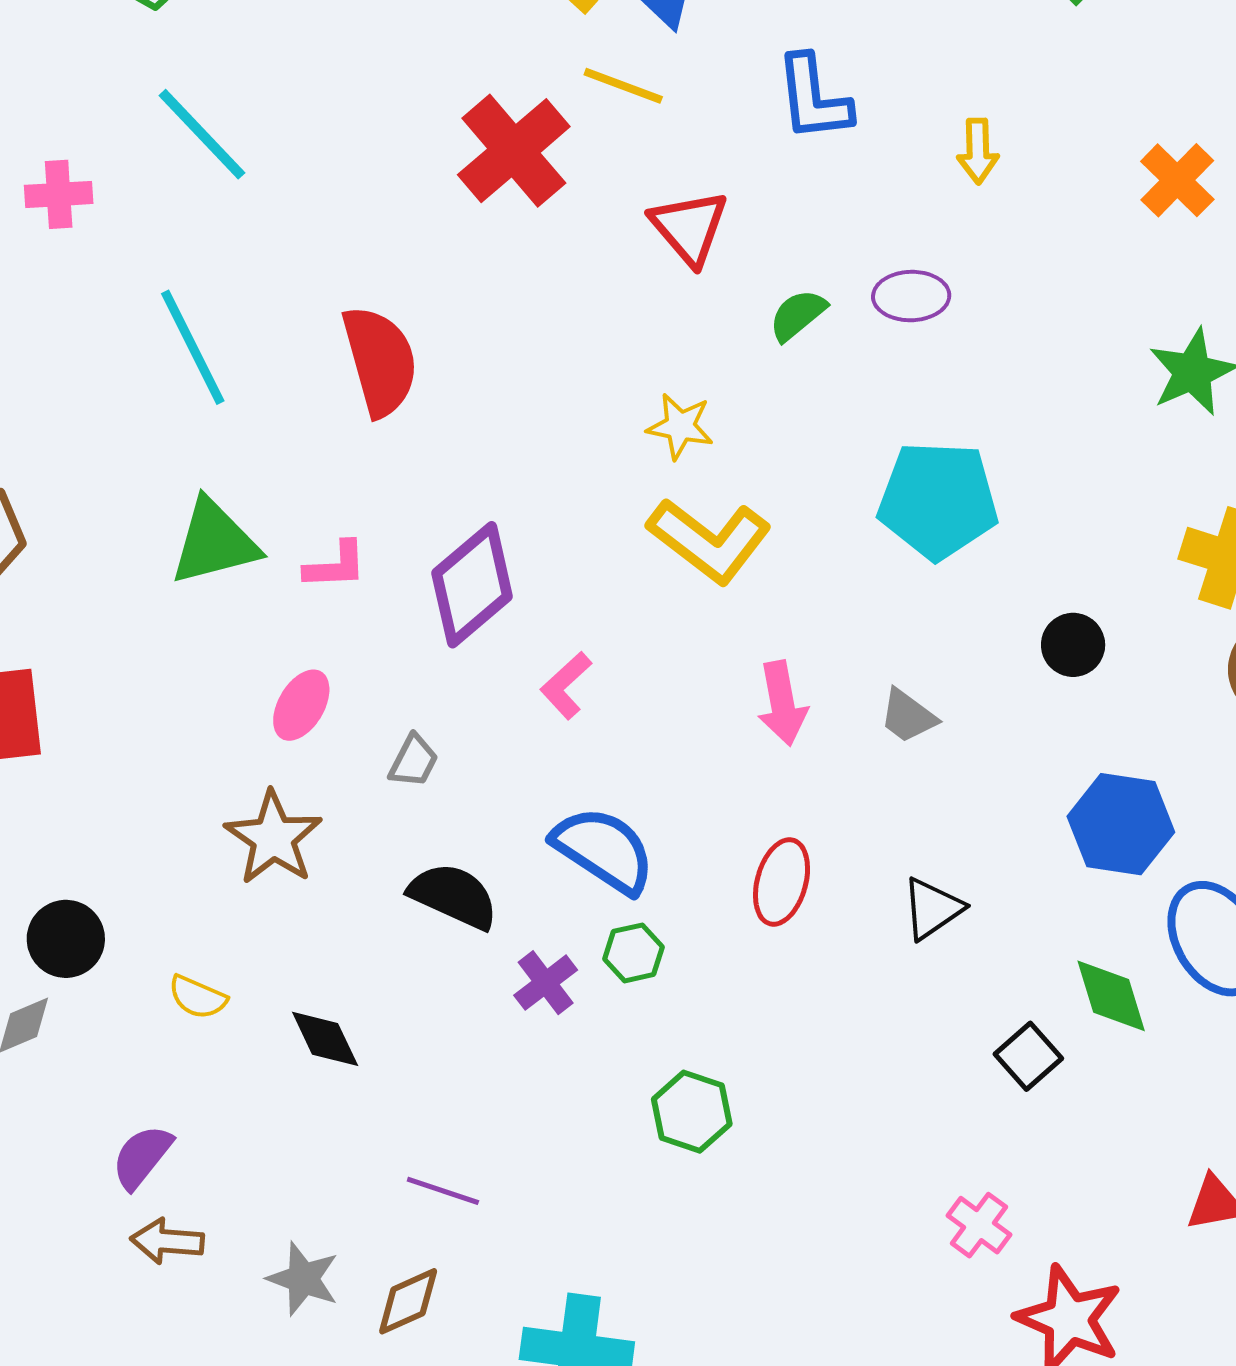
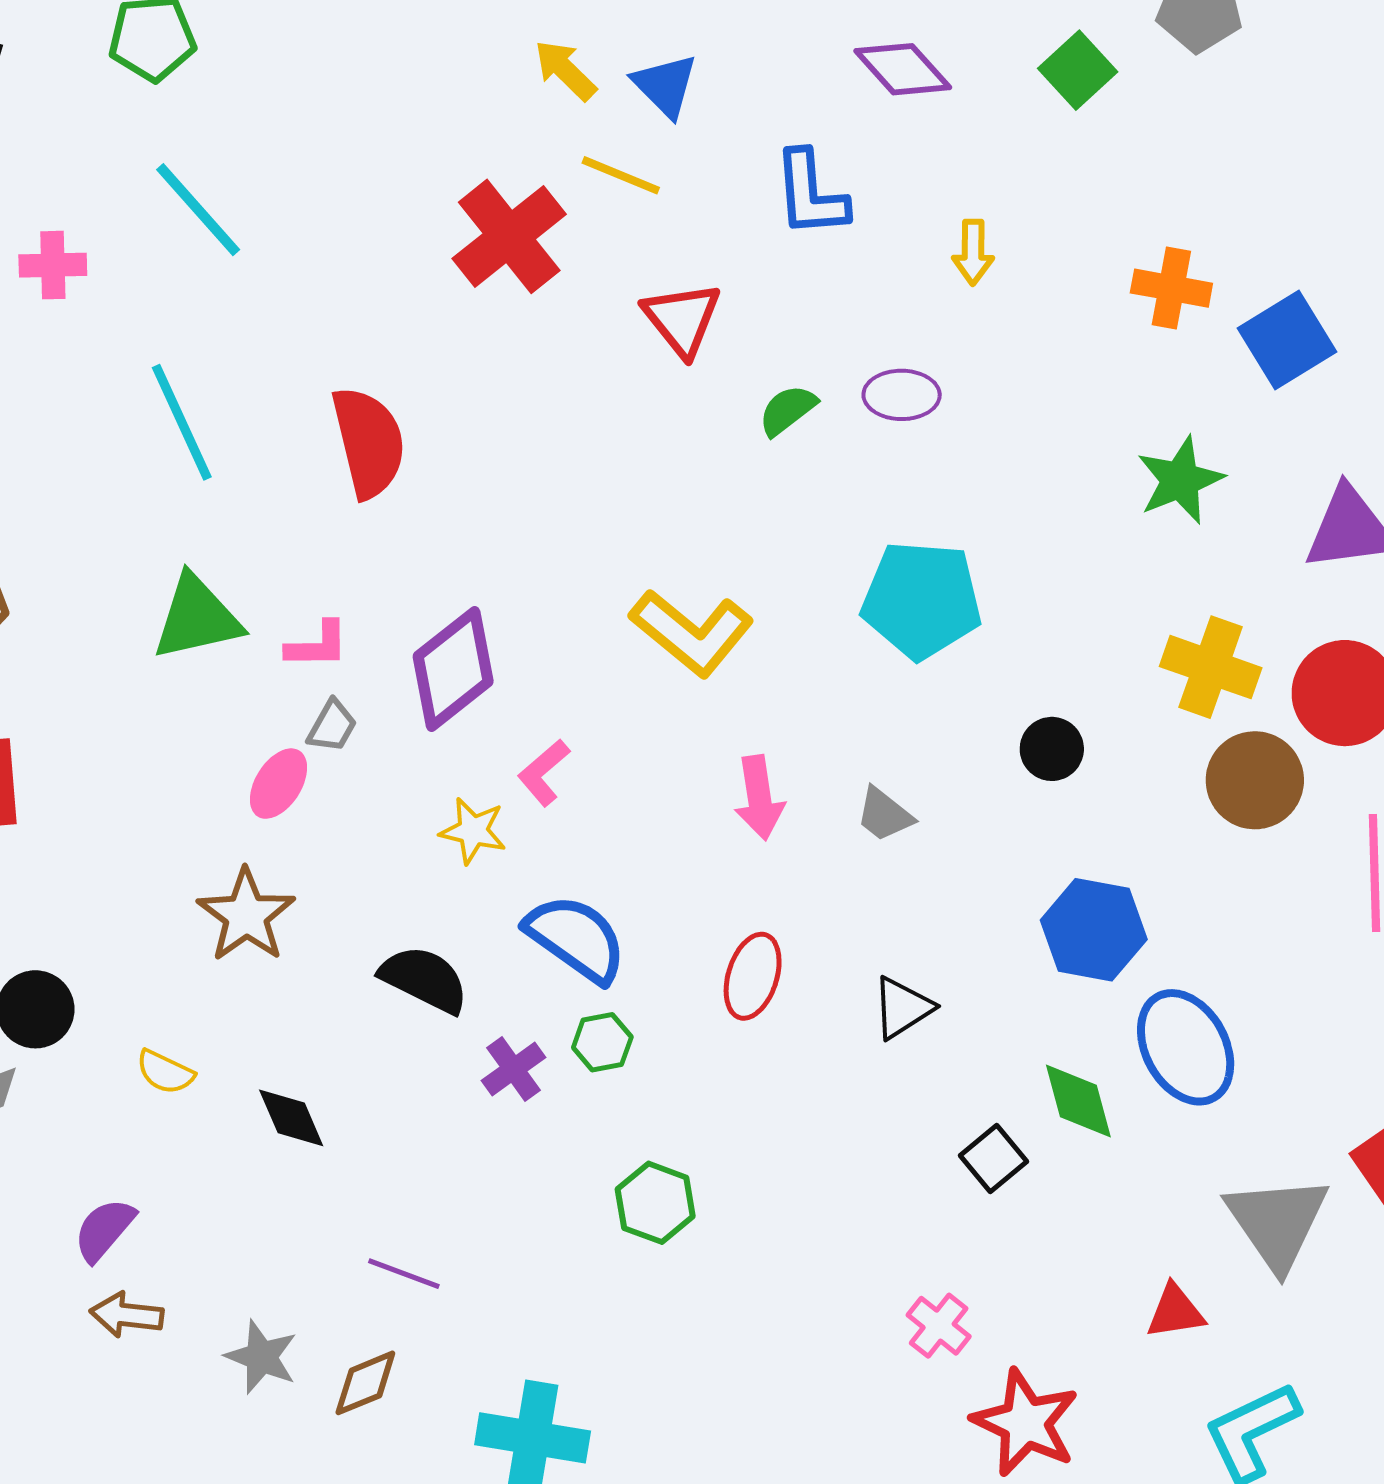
orange cross: (1177, 180) -> (1171, 288), turned -36
yellow star: (680, 426) -> (473, 831), moved
gray trapezoid: (414, 761) -> (332, 726), moved

